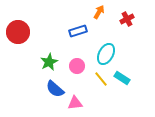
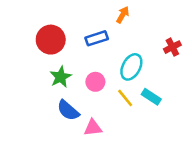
red cross: (127, 19) -> (172, 47), moved
red circle: (18, 32) -> (51, 40), moved

